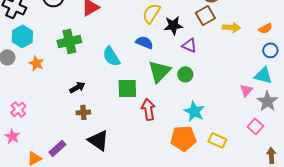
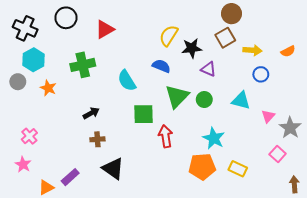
blue circle: (270, 50) -> (261, 74), moved
cyan triangle: (263, 75) -> (241, 101), moved

